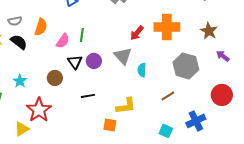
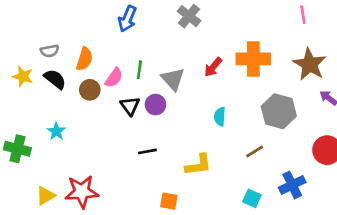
brown star: (209, 31) -> (310, 64), size x1.4
gray triangle: (123, 56) -> (173, 79), moved
brown circle: (55, 78) -> (90, 90), moved
red star: (39, 110) -> (82, 192), moved, turned 30
orange square: (110, 125) -> (169, 201), moved
yellow triangle: (22, 129) -> (46, 196), moved

